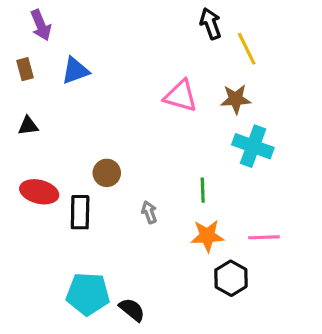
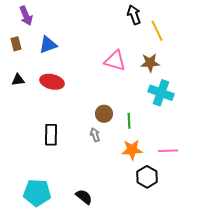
brown circle: (107, 173) -> (104, 114), moved
red ellipse: (39, 192) -> (52, 82), moved
cyan pentagon: (88, 294) -> (37, 193), moved

